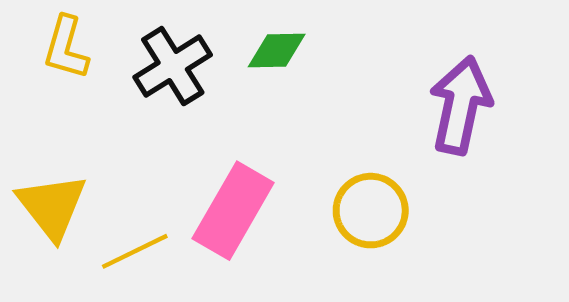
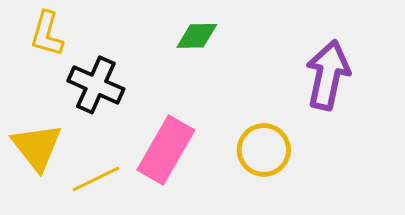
black cross: (173, 66) -> (96, 85), moved, turned -34

